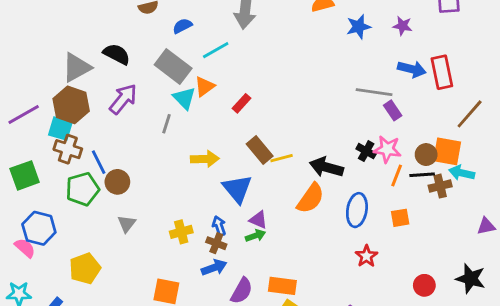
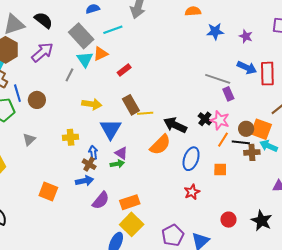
brown circle: (117, 182) -> (37, 100), moved
yellow cross: (181, 232) -> (71, 137), moved
orange rectangle: (282, 286) -> (130, 202), turned -36

